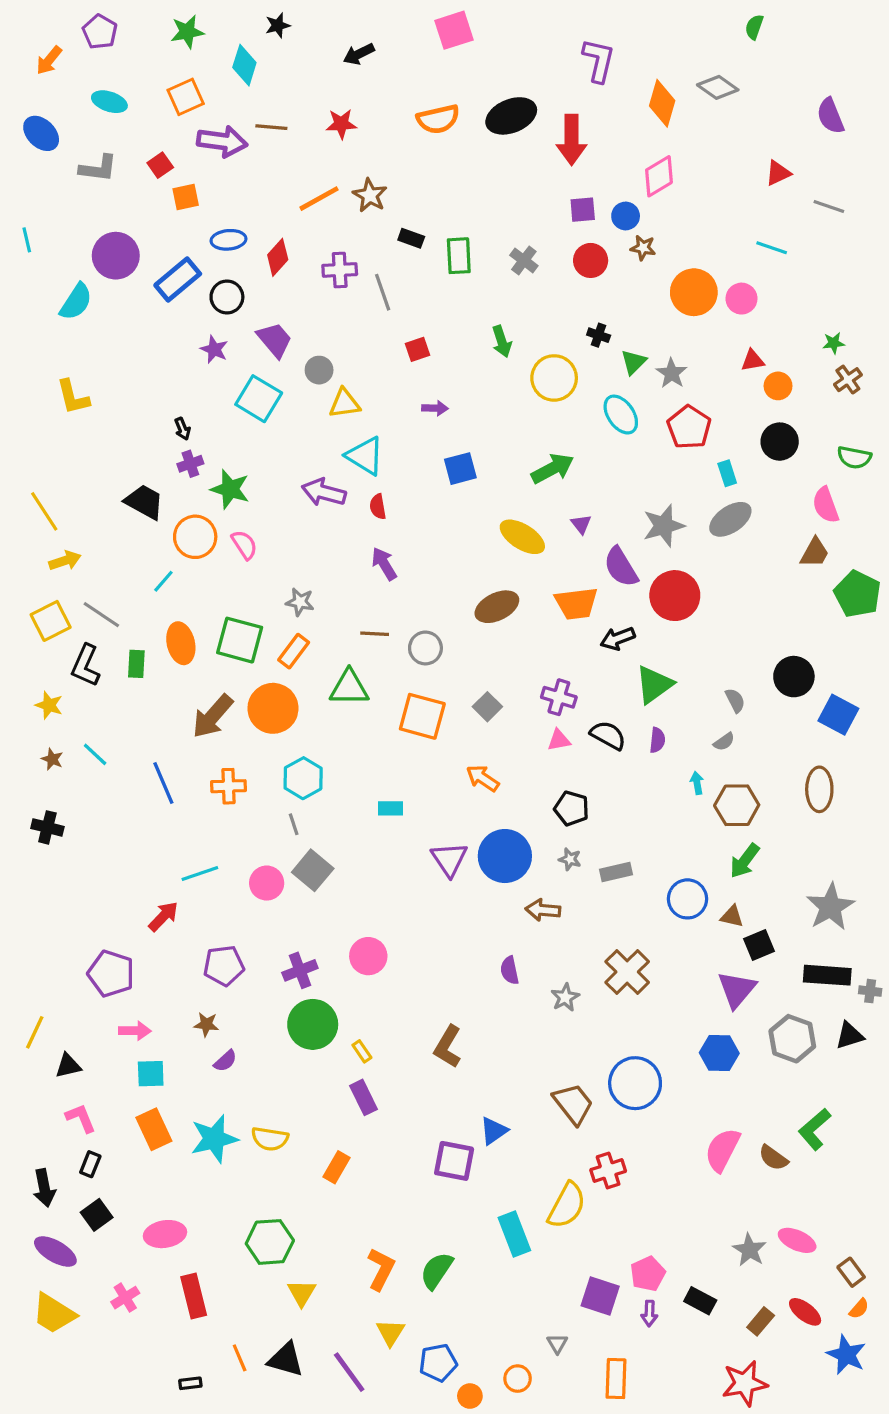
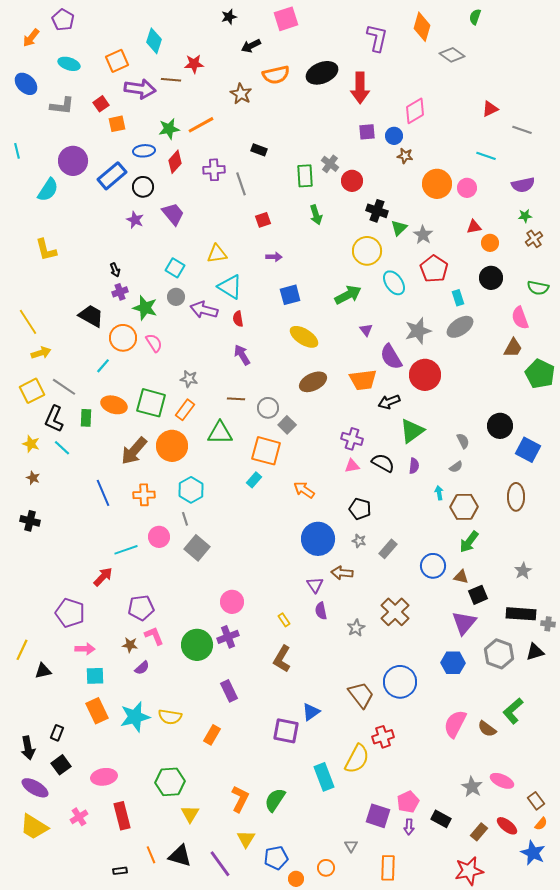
black star: (278, 25) -> (229, 17), moved
green star: (187, 32) -> (169, 129), moved
black arrow: (359, 54) -> (251, 46), moved
orange diamond: (662, 103) -> (422, 27), moved
purple semicircle: (830, 116) -> (523, 185), moved, turned -80
red star: (341, 124) -> (194, 64), moved
brown star: (370, 195) -> (241, 94), moved
green rectangle: (459, 256) -> (305, 176), moved
red circle: (591, 260) -> (352, 181), moved
black cross: (599, 335) -> (377, 211), size x1.5
gray circle: (319, 370) -> (176, 297), moved
yellow circle: (554, 378) -> (367, 251), moved
cyan square: (259, 399) -> (175, 268), moved, size x0.7
cyan ellipse: (621, 415) -> (394, 283), moved
yellow ellipse: (522, 537) -> (304, 337), moved
orange ellipse: (181, 643) -> (114, 405), turned -60
gray square: (487, 707) -> (287, 425), moved
cyan line: (95, 754) -> (62, 448), moved
cyan rectangle: (391, 808) -> (254, 480), moved, turned -49
purple triangle: (449, 859) -> (315, 585), moved, size x0.7
gray rectangle: (616, 872) -> (388, 549), turned -36
pink circle: (267, 883) -> (159, 537), moved
gray star: (830, 907) -> (523, 571), size x0.6
purple cross: (300, 970) -> (228, 637), moved
yellow rectangle: (362, 1051) -> (284, 620), moved
pink L-shape: (81, 1118) -> (154, 636), moved

